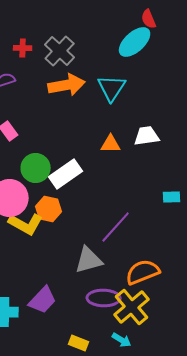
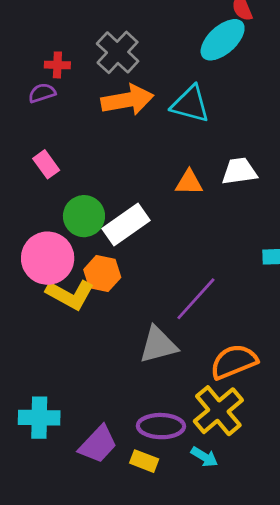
red cross: (23, 48) -> (57, 65), moved
cyan triangle: (112, 88) -> (190, 104), turned -48
purple ellipse: (104, 298) -> (161, 426), moved
purple trapezoid: (43, 300) -> (98, 444), moved

